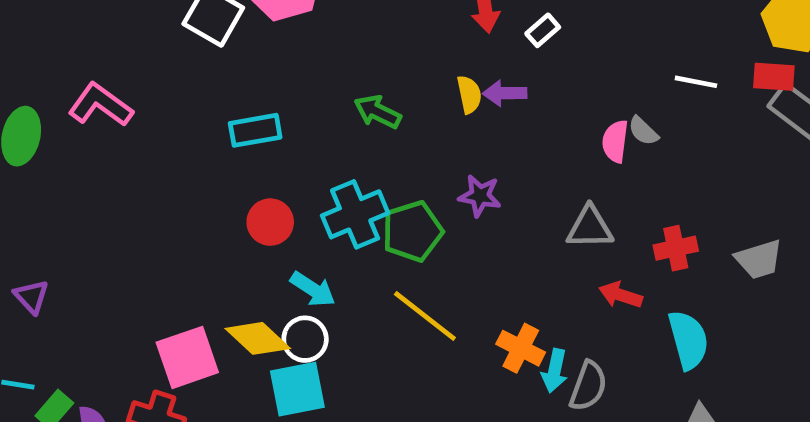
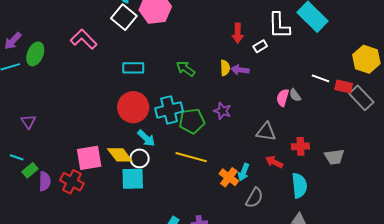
red rectangle: (774, 77) -> (344, 86), moved
pink L-shape: (100, 105) -> (84, 39), moved
red circle: (270, 222) -> (133, 107), size x1.6
yellow line: (425, 316) -> (191, 157), turned -32
cyan arrow: (555, 371) -> (244, 172), moved

